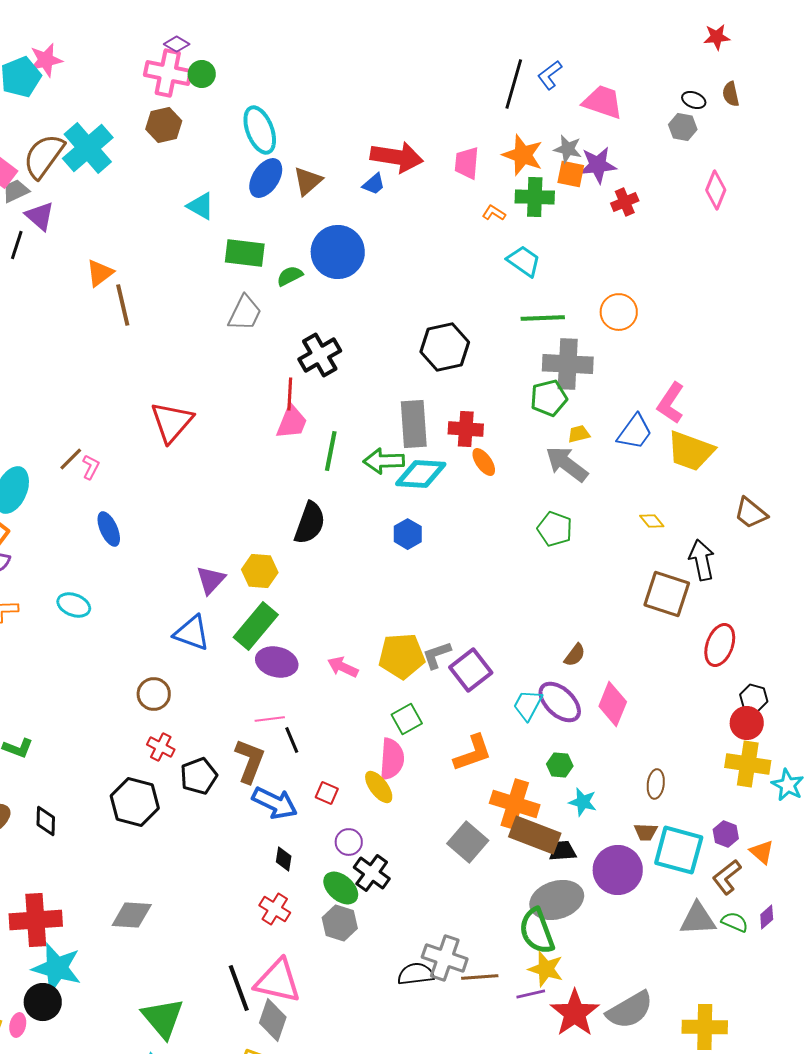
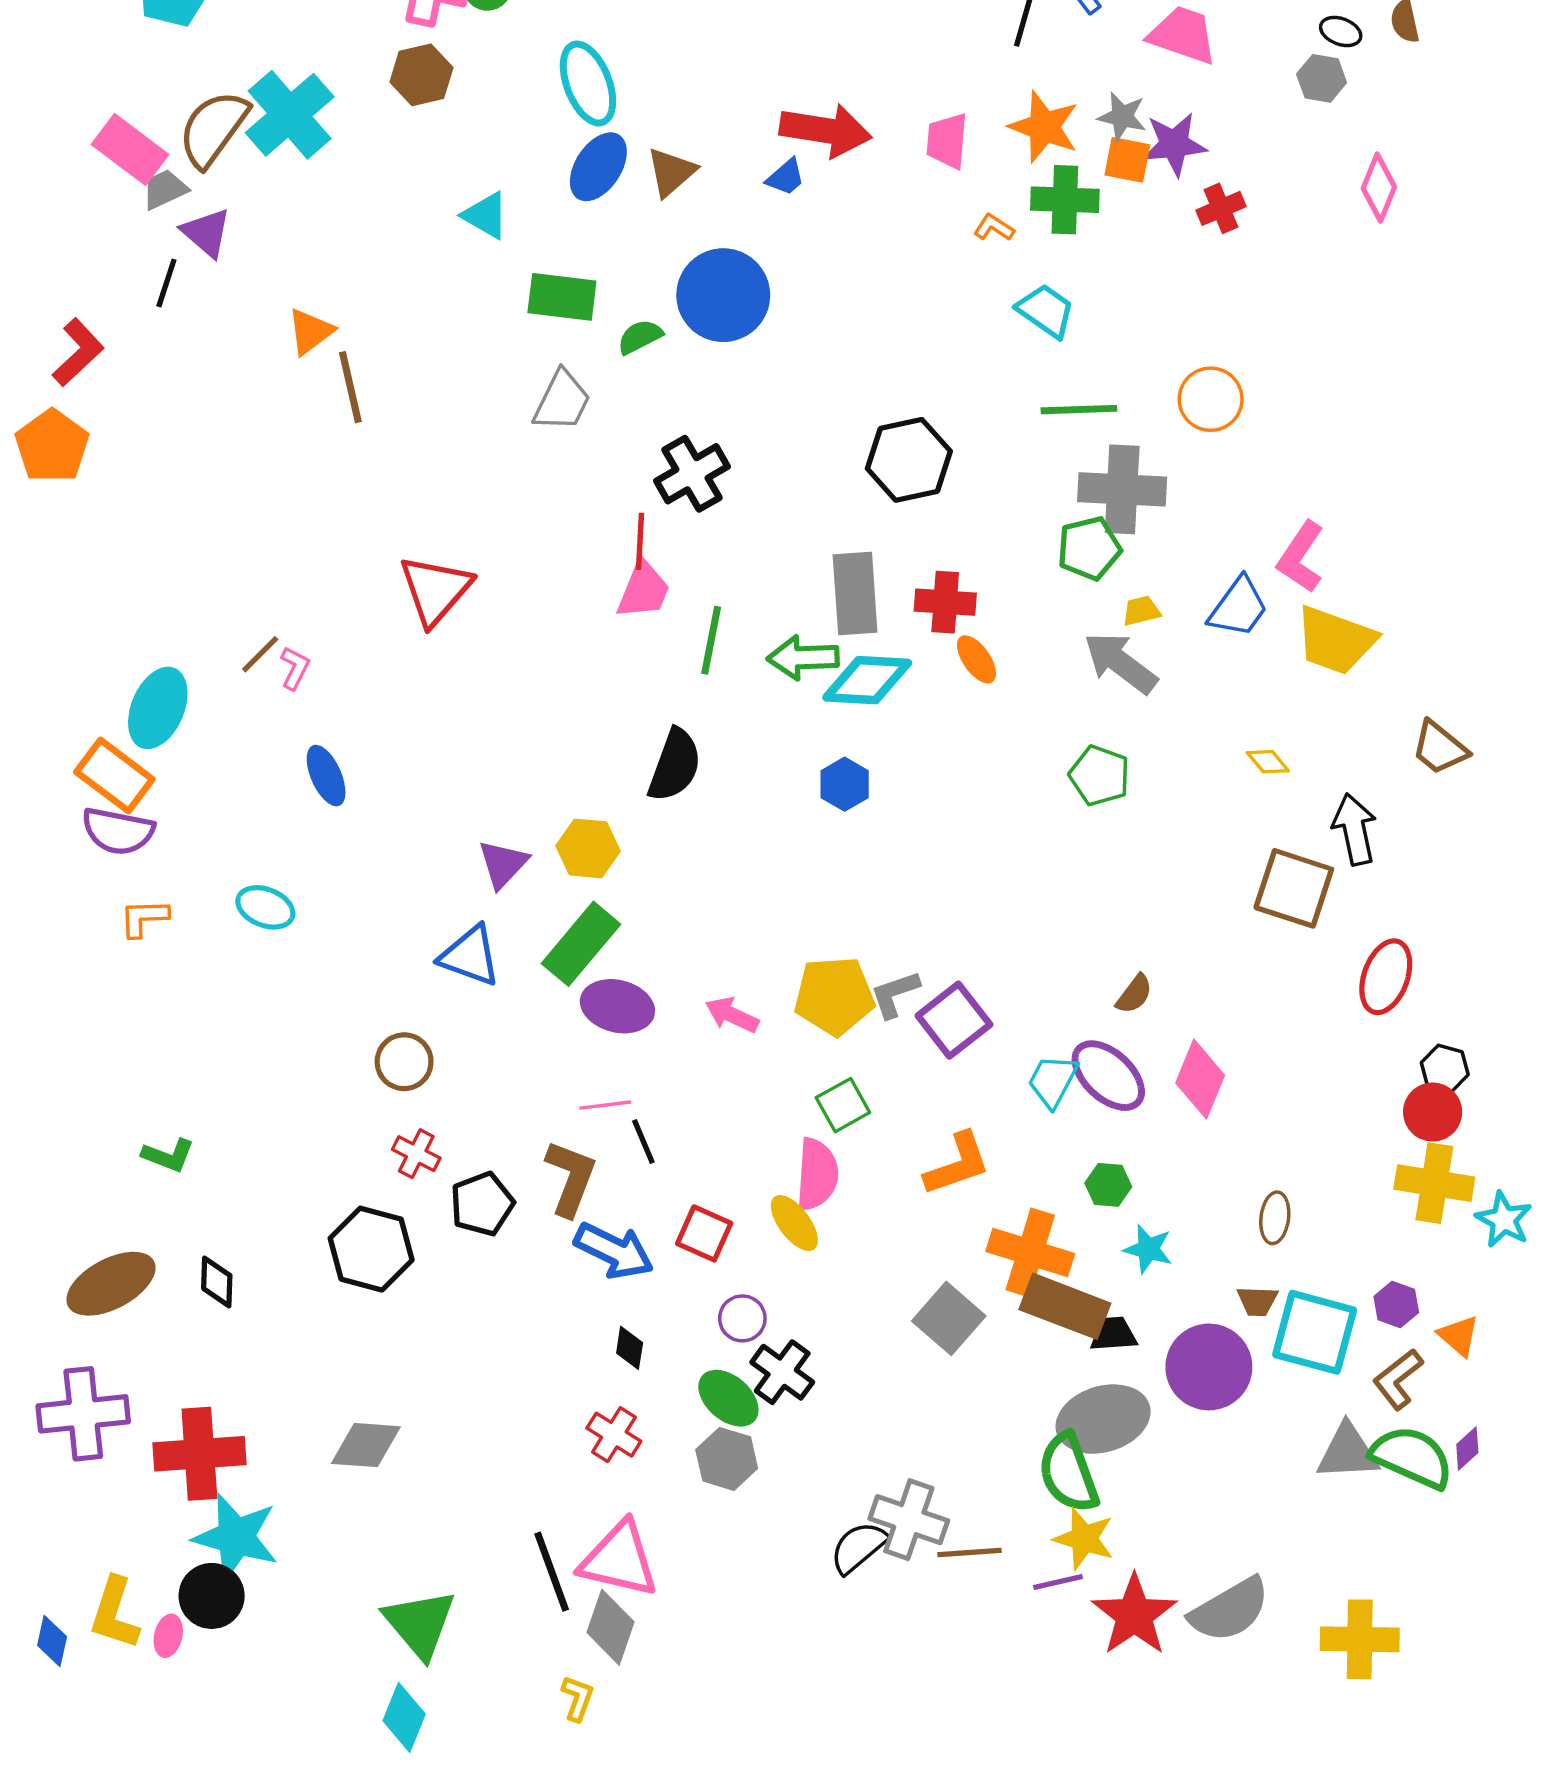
red square: (327, 793) -> (704, 1233), size x1.4
green semicircle: (735, 922) -> (1412, 1457), size x1.8
black semicircle: (416, 974) -> (859, 1547), turned -33

